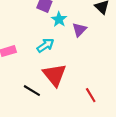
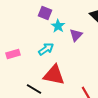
red triangle: (55, 75) -> (54, 75), turned -40

